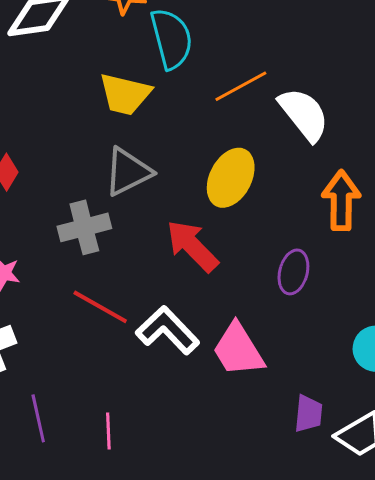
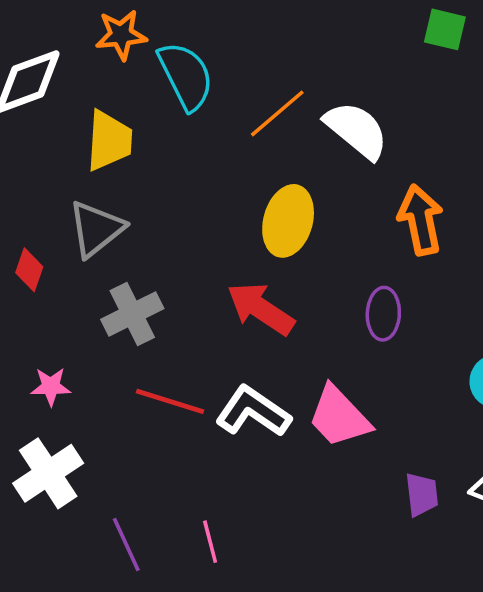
yellow trapezoid: (125, 94) -> (109, 141), moved, turned -88
gray triangle: (128, 172) -> (96, 229), moved
purple trapezoid: (308, 414) -> (422, 494), moved

